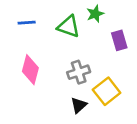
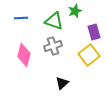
gray cross: (79, 72) -> (53, 46), moved
yellow square: (107, 91) -> (89, 55), moved

